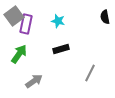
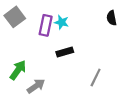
purple rectangle: (26, 24) -> (46, 25), moved
green arrow: (19, 54) -> (18, 70), moved

